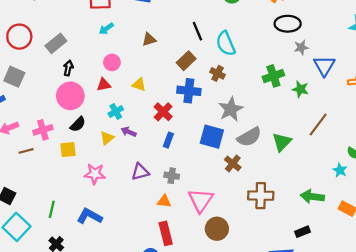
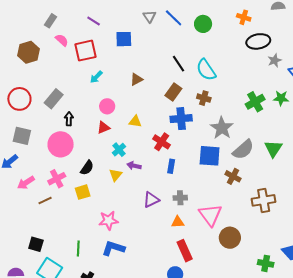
green cross: (273, 76) -> (255, 102), moved
pink circle: (70, 96) -> (61, 144), moved
pink star: (95, 174) -> (109, 220), moved

